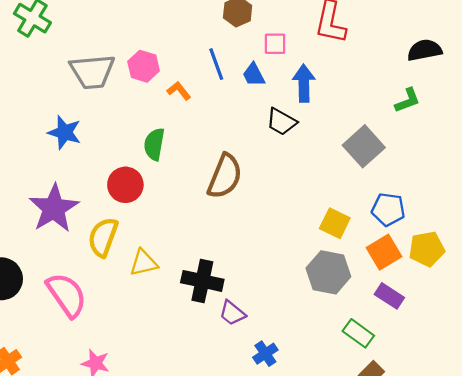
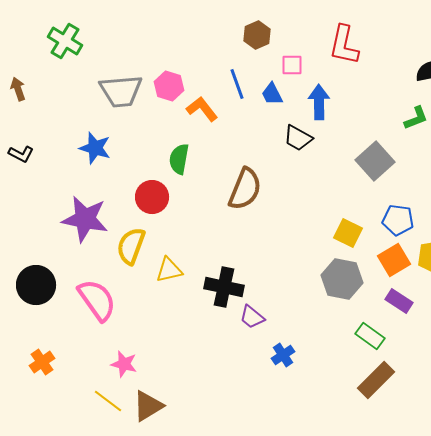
orange L-shape: (179, 91) -> (202, 109), size x1.4
purple star: (54, 208) -> (85, 219), turned -30

